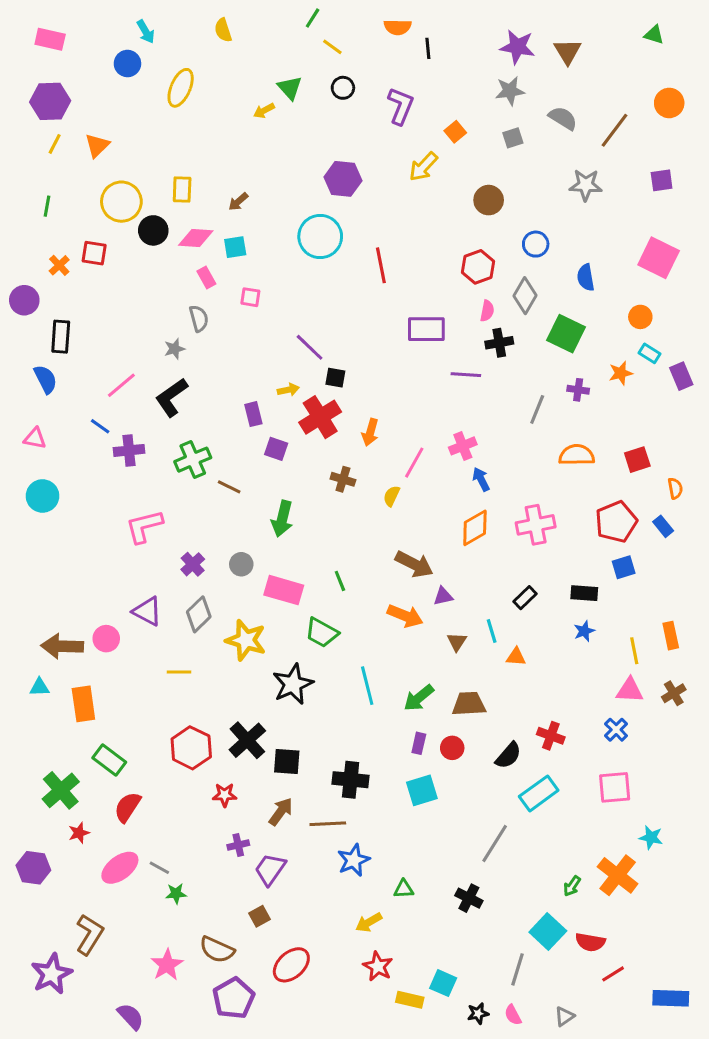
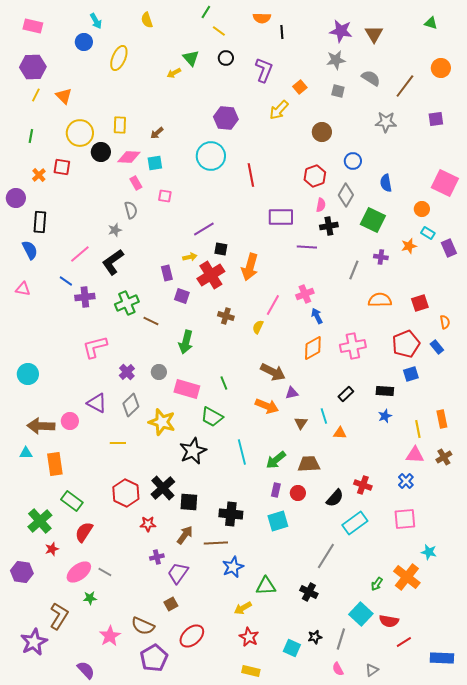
gray square: (513, 138) -> (338, 91), turned 32
orange triangle: (97, 145) -> (64, 96), turned -30
pink square: (659, 258) -> (445, 183), moved
purple line: (310, 347) -> (204, 229), turned -75
orange arrow: (370, 432) -> (250, 267), moved, size x1.5
cyan circle: (42, 496) -> (28, 374), moved
green triangle: (404, 889) -> (266, 586), size x1.5
green star: (176, 894) -> (90, 598), moved
yellow rectangle: (410, 1000) -> (251, 671), moved
black star: (478, 1013) -> (315, 637), moved

